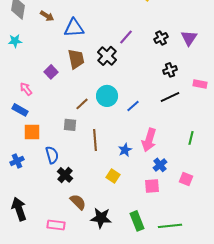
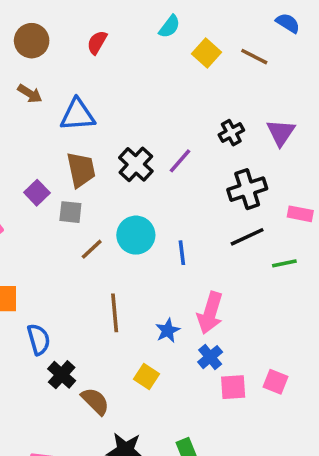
purple line: (126, 37) -> (180, 161), moved
black cross: (170, 70) -> (247, 189), size x1.5
blue line: (133, 106) -> (182, 253), turned -56
gray square: (70, 125) -> (70, 212), moved
green line: (191, 138) -> (284, 263), moved, turned 64
blue cross: (160, 165) -> (210, 357), moved
pink square: (152, 186) -> (233, 387), moved
brown semicircle: (78, 202) -> (95, 401), moved

